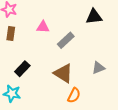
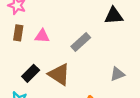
pink triangle: (43, 27) -> (42, 36), moved
brown triangle: (63, 73) -> (59, 74), moved

